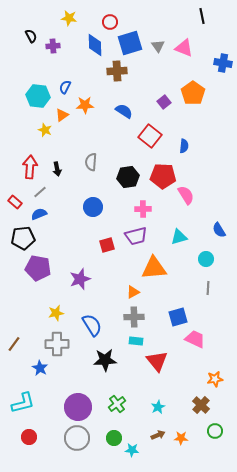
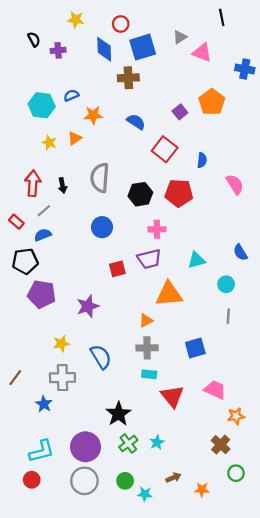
gray triangle: (158, 46) -> (180, 37), moved, turned 32
blue semicircle: (65, 87) -> (71, 95), turned 40
orange triangle: (62, 115) -> (75, 138), moved
gray semicircle: (91, 162) -> (100, 178), size x1.5
pink semicircle: (186, 195) -> (235, 184), moved
pink trapezoid: (195, 339) -> (215, 390), moved
black star: (105, 360) -> (118, 414), moved, turned -30
cyan L-shape: (23, 403) -> (42, 451), moved
cyan star: (158, 407) -> (157, 442), moved
orange star: (181, 438) -> (202, 490), moved

